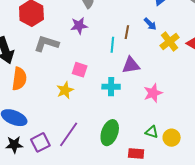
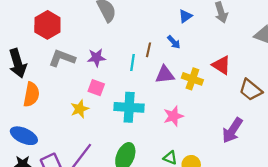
purple star: (79, 26) -> (96, 58), moved
yellow cross: (170, 41) -> (192, 79), moved, turned -36
purple triangle: (131, 65) -> (165, 75), moved
cyan cross: (111, 87) -> (129, 107), size x1.5

